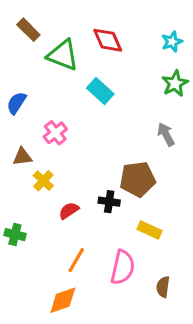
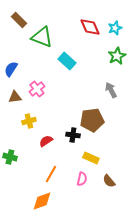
red diamond: (108, 40) -> (90, 27), moved
brown triangle: (22, 157) -> (15, 97), moved
yellow cross: (43, 181) -> (29, 121), turned 32
yellow rectangle: (150, 230) -> (91, 158), moved
pink semicircle: (123, 267) -> (82, 179), size x0.6
brown semicircle: (163, 287) -> (109, 181), moved, turned -48

